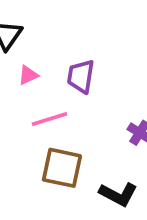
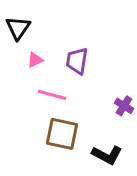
pink line: (49, 119) -> (52, 95), turned 32

